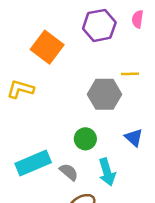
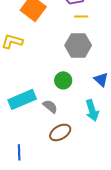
yellow line: (130, 74) -> (81, 16), moved
cyan arrow: (107, 172) -> (92, 110), moved

